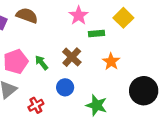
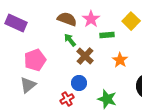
brown semicircle: (27, 16) -> (67, 19), moved
green arrow: (42, 63) -> (70, 40), moved
red cross: (36, 105) -> (67, 99), moved

